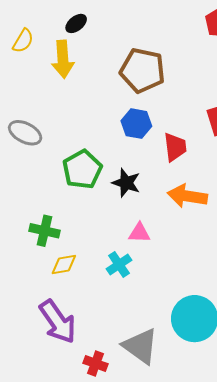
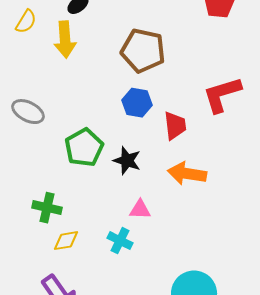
cyan cross: (119, 264) -> (120, 241), turned -30

